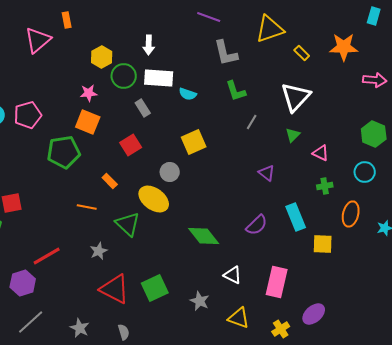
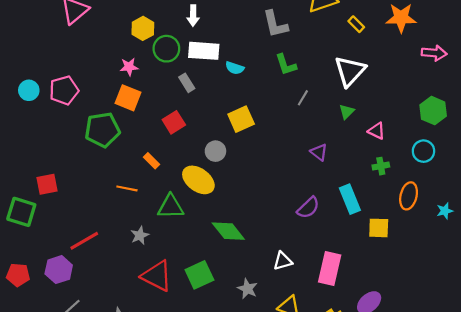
green triangle: (128, 224) -> (171, 207), turned -44
green diamond: (204, 236) -> (228, 231), moved
white triangle: (233, 275) -> (283, 261), turned -42

